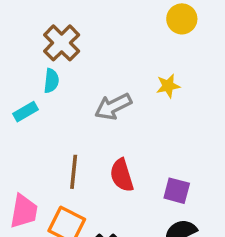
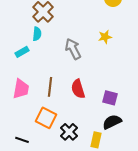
gray arrow: (113, 106) -> (73, 49), turned 90
pink trapezoid: (24, 211) -> (21, 89), moved

